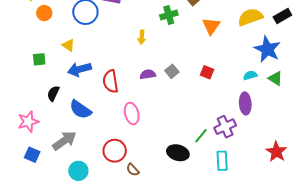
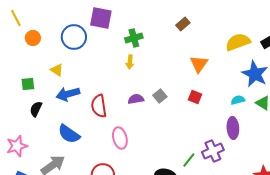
green cross: (169, 15) -> (134, 38), moved
orange triangle: (211, 26) -> (199, 64), moved
black semicircle: (53, 93) -> (36, 109), moved

